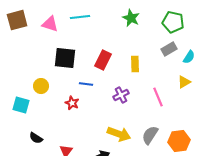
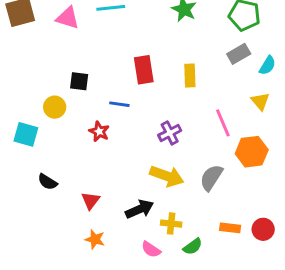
black square: (65, 58) -> (79, 81), moved, size x0.6
red rectangle: (103, 60) -> (144, 70), turned -36
yellow triangle: (184, 82) -> (260, 101), turned -40
purple cross: (121, 95) -> (170, 133), moved
orange hexagon: (179, 141) -> (252, 152), moved

